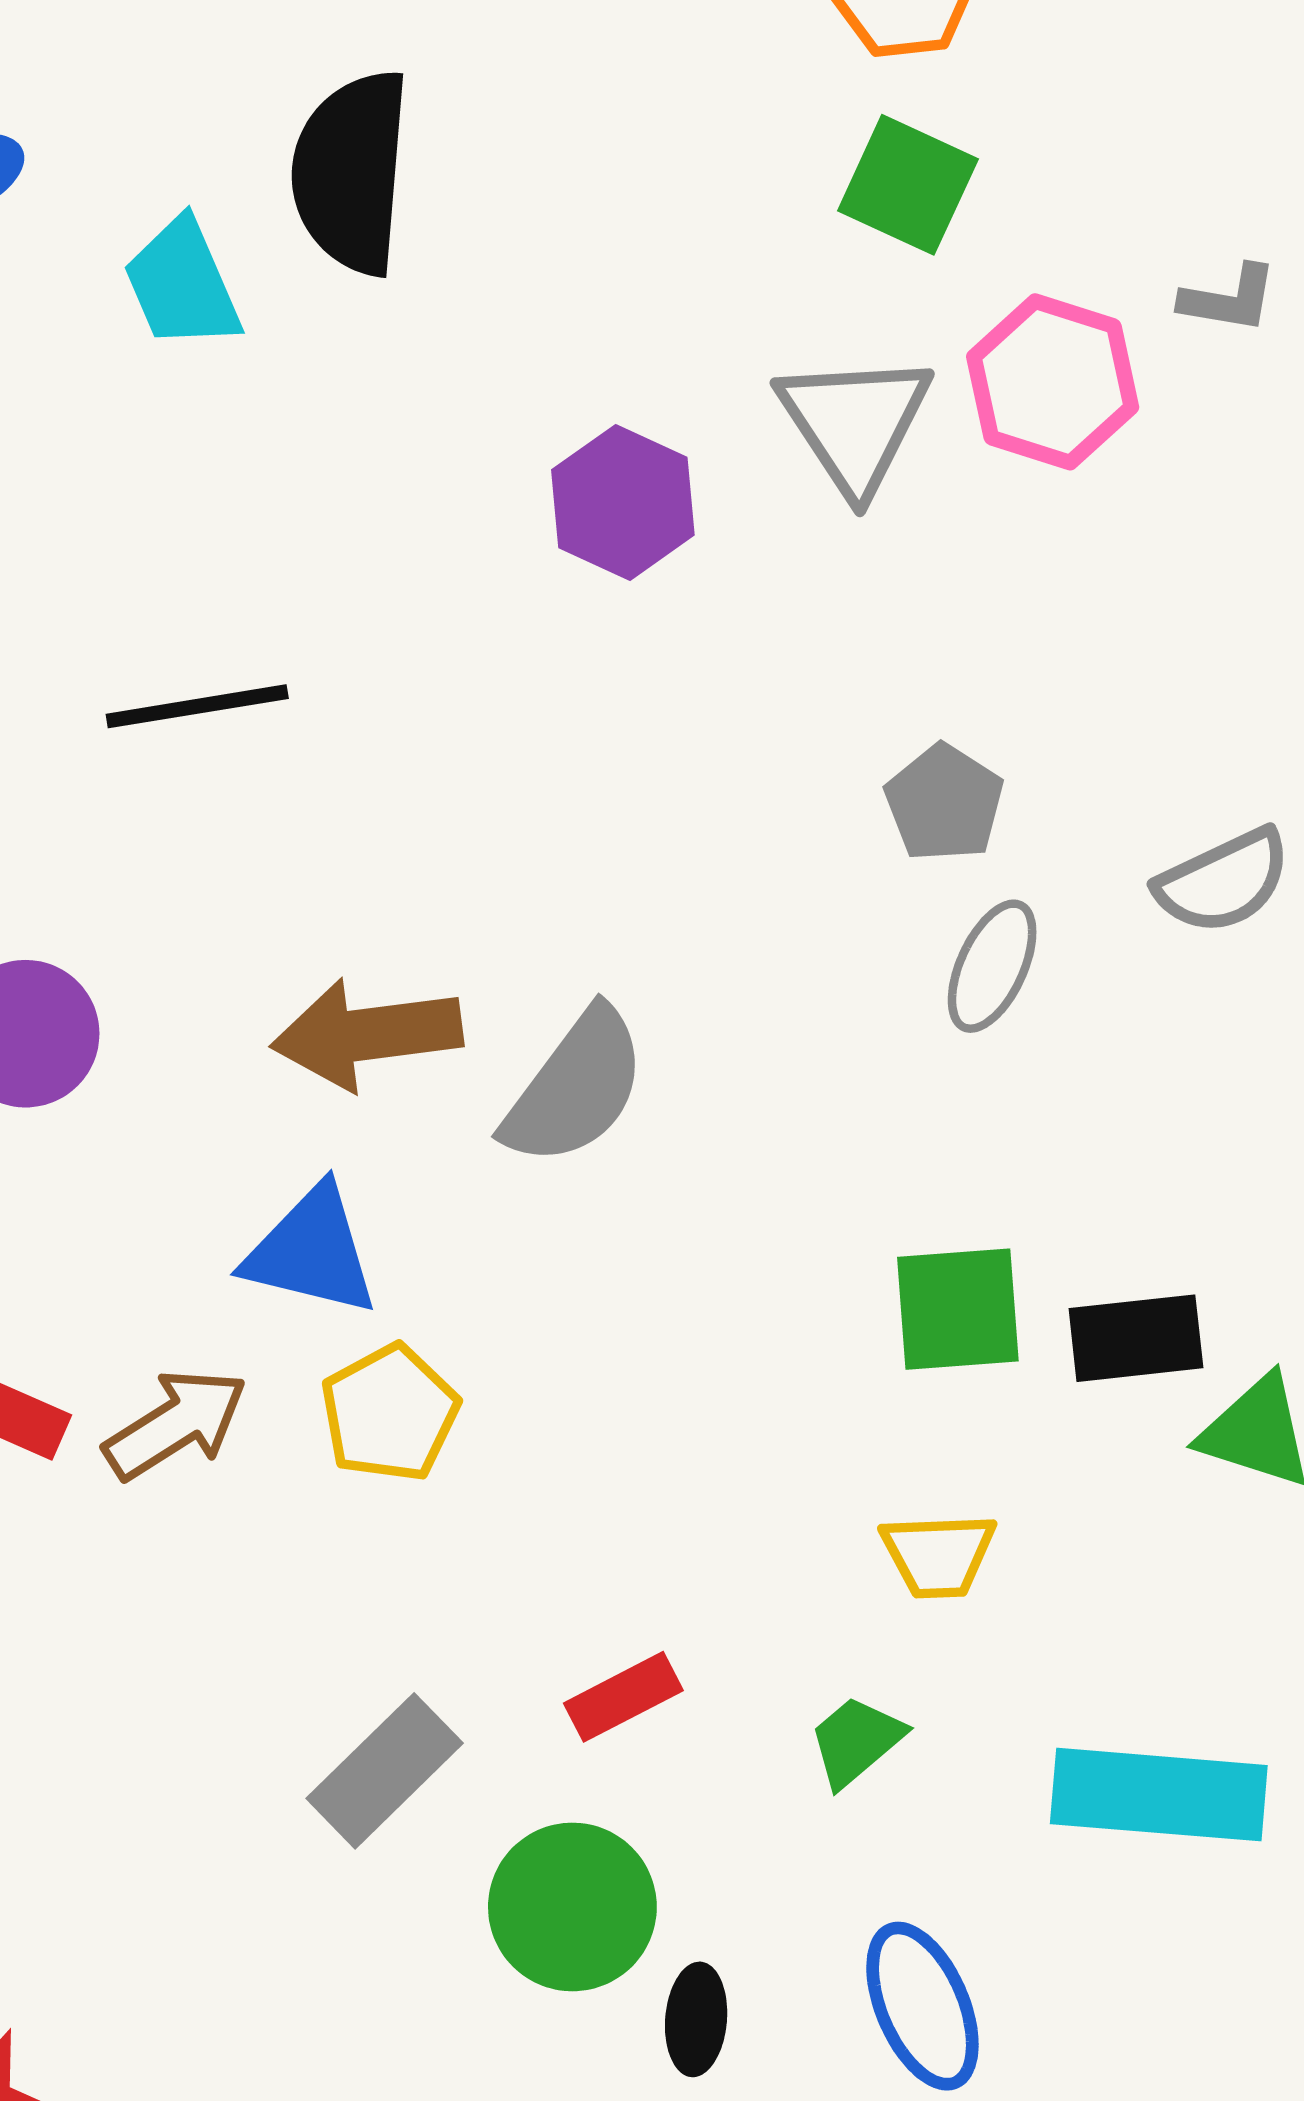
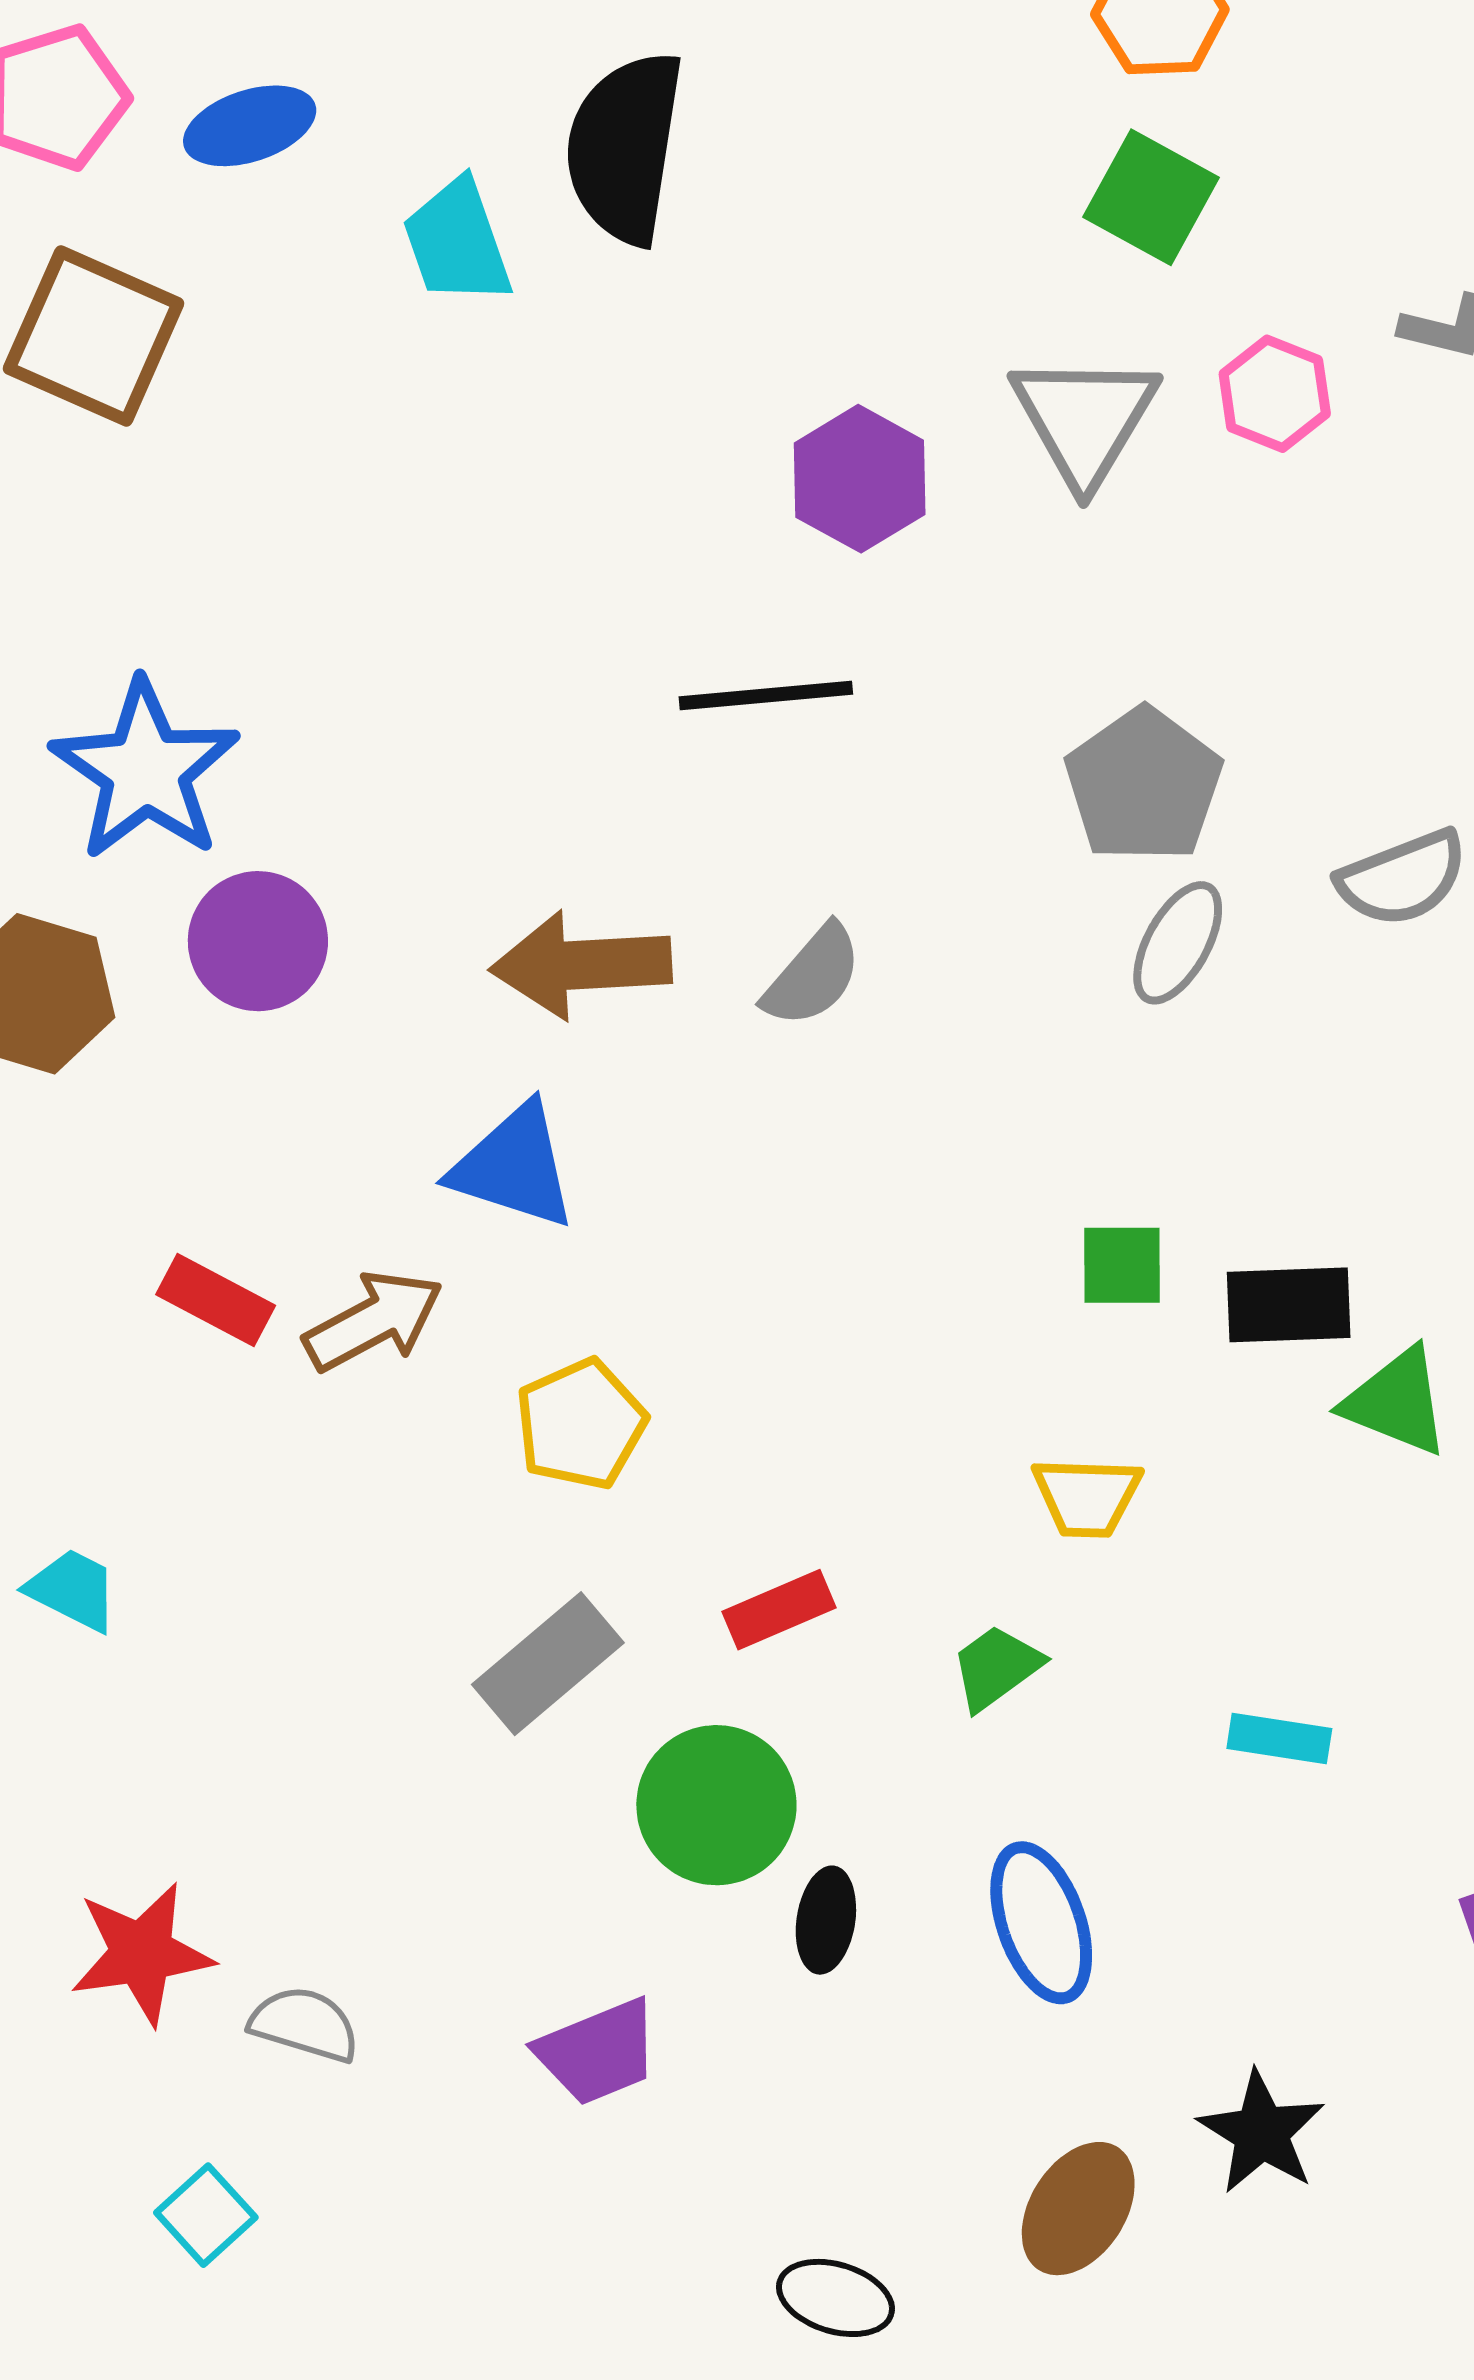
pink hexagon: (1053, 382) -> (1275, 394), size x0.7
black line: (197, 706) -> (766, 695), moved
gray pentagon: (944, 803) -> (1144, 785), size x1.4
gray semicircle: (575, 1087) -> (813, 976), moved, size x0.7
green square: (958, 1309) -> (1122, 1265), size x0.7
yellow pentagon: (390, 1413) -> (581, 1424), moved
cyan rectangle: (1159, 1795) -> (1279, 1739), size x0.5

